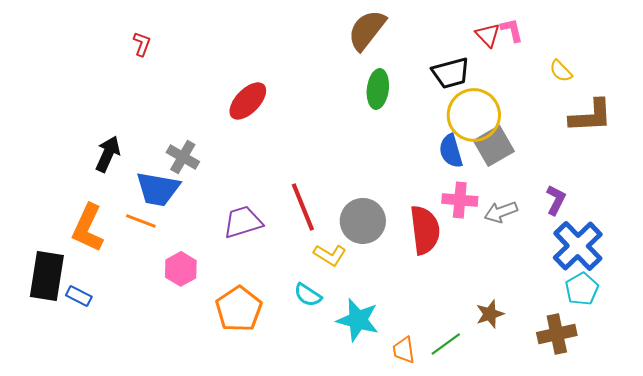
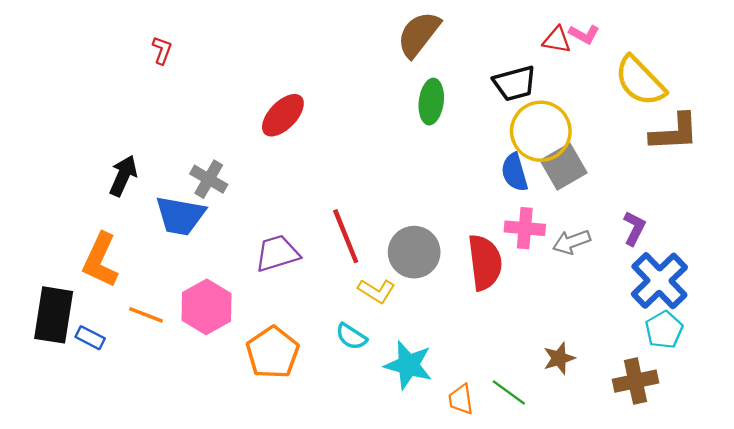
pink L-shape: (512, 30) -> (584, 34), turned 132
red triangle: (488, 35) -> (557, 40), turned -36
yellow semicircle: (561, 71) -> (640, 81), size x2.0
orange line: (141, 221) -> (146, 315), moved
pink hexagon: (181, 269) -> (206, 307), size x1.4
green line: (446, 344) -> (509, 392), turned 72

